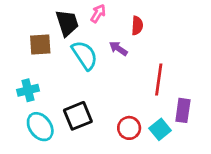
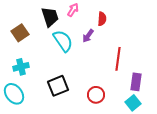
brown square: (40, 44) -> (20, 33), moved, turned -30
purple arrow: (118, 48) -> (88, 36), turned -88
cyan ellipse: (40, 127) -> (14, 94), moved
cyan square: (160, 129) -> (133, 103), moved

